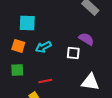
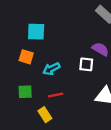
cyan arrow: (43, 47) -> (51, 69), moved
green square: (17, 70) -> (25, 92), moved

